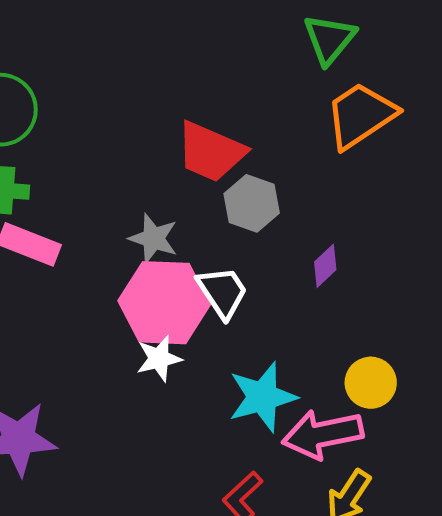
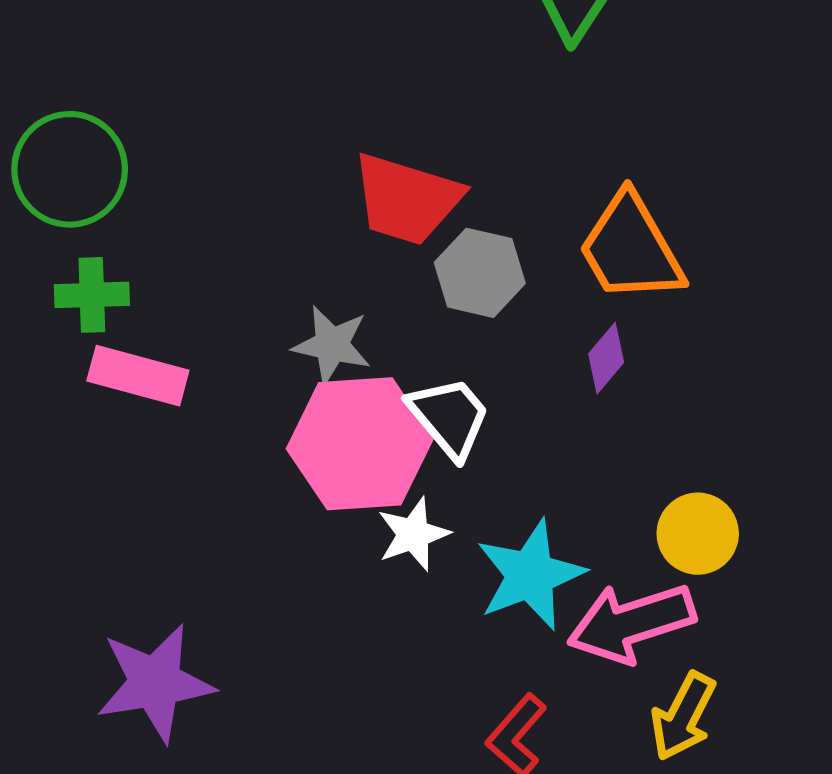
orange trapezoid: (361, 115) -> (631, 248), moved, turned -80
white star: (159, 358) -> (413, 534), moved

